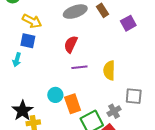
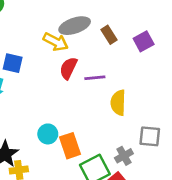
brown rectangle: (102, 10) -> (109, 35), moved
yellow arrow: (32, 21) -> (56, 42), moved
purple line: (79, 67) -> (95, 78), moved

